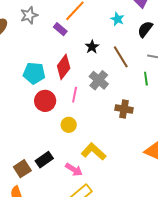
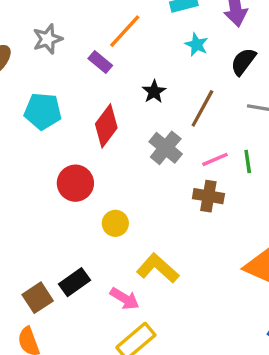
brown line: (121, 57) -> (202, 108), turned 60
cyan pentagon: (34, 73) -> (43, 111), moved
green line: (146, 79) -> (248, 161), moved
pink line: (75, 95) -> (215, 159), moved, turned 56

